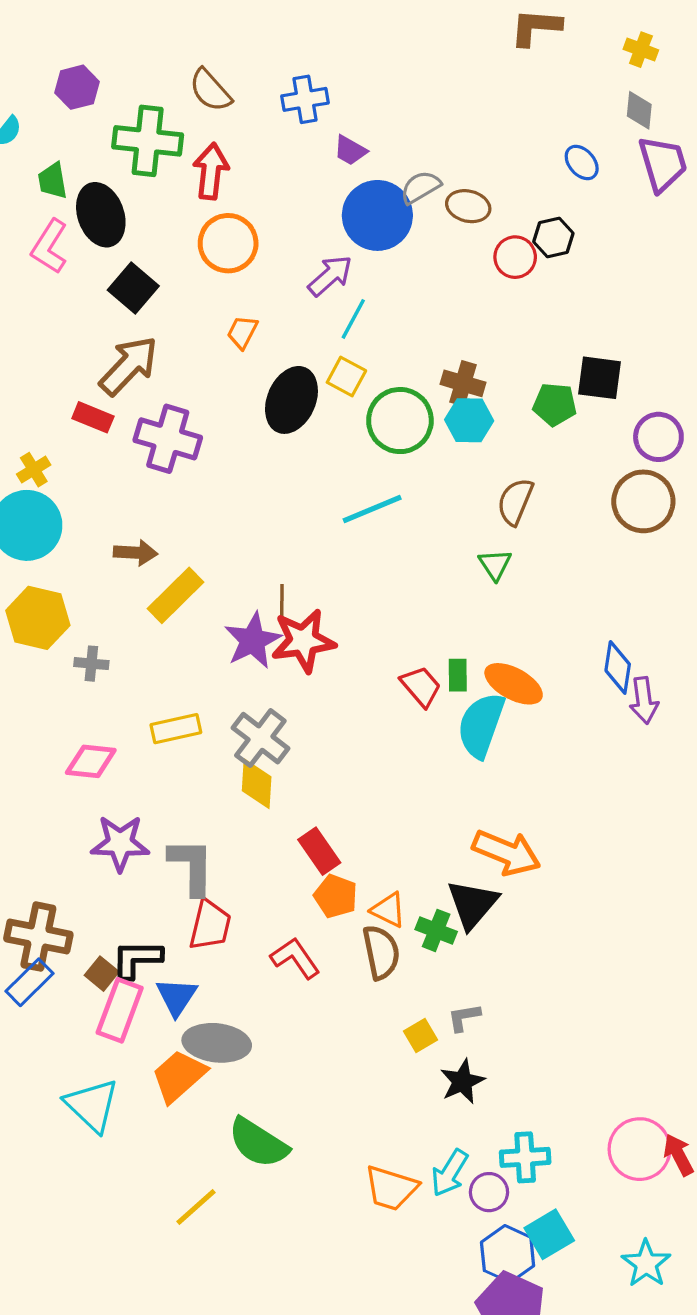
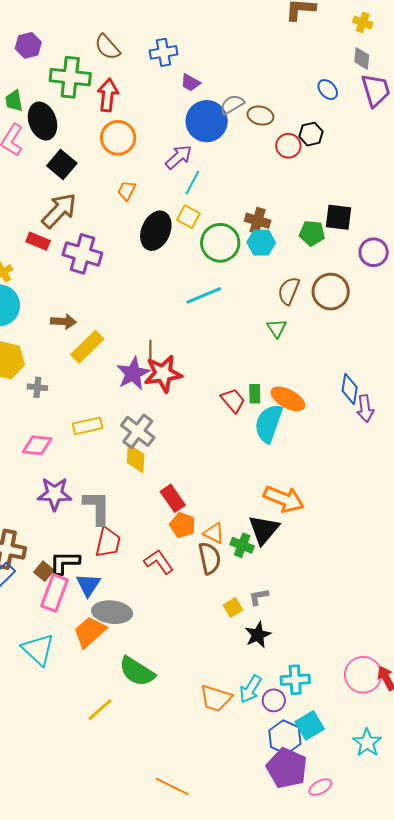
brown circle: (643, 501) -> (331, 292), moved

